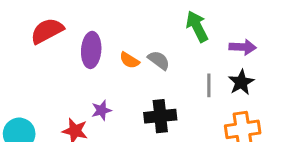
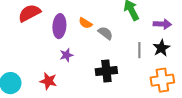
orange semicircle: (129, 60) -> (85, 23), moved
purple star: (101, 110) -> (66, 55), moved

